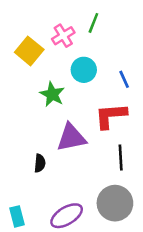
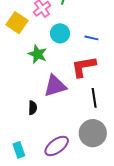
blue line: (124, 79) -> (91, 38), turned -48

